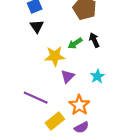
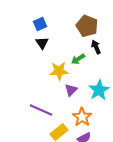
black arrow: (94, 40) -> (96, 47), moved
cyan star: (97, 76) -> (99, 90), size x1.5

